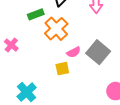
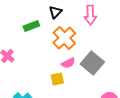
orange cross: (56, 29) -> (64, 38), moved

